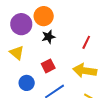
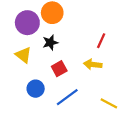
black star: (49, 37) -> (50, 42), moved
yellow arrow: (85, 71) -> (93, 64), moved, size x0.7

